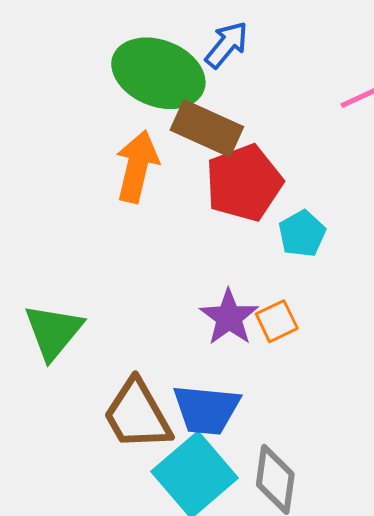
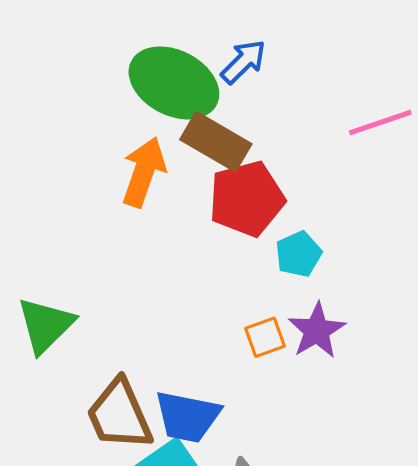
purple star: (229, 317) -> (317, 331), moved

